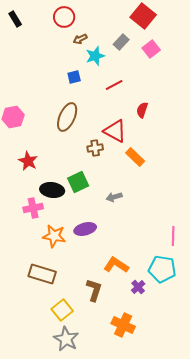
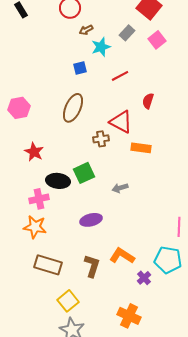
orange rectangle: (135, 157) -> (141, 148), turned -36
orange star: (54, 236) -> (35, 227), moved
brown L-shape: (94, 290) -> (92, 266), moved

